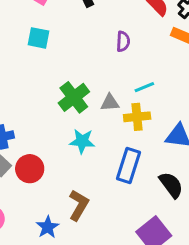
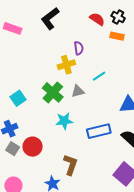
cyan square: (39, 38) -> (18, 98), moved, turned -35
yellow cross: (137, 117) -> (66, 65), moved
blue rectangle: (128, 165) -> (99, 131), turned 70

